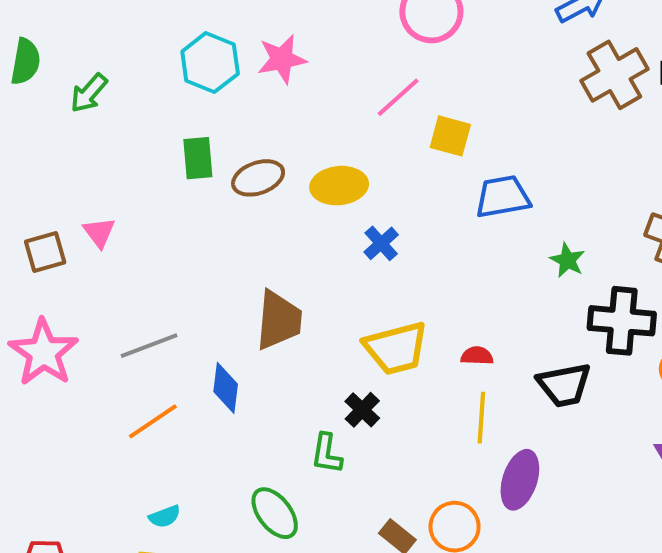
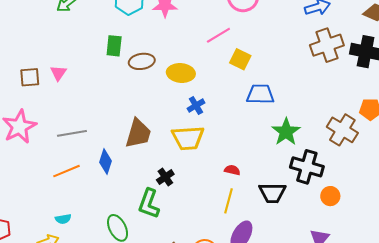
green star: (567, 260) -> (286, 132), size x1.6
yellow trapezoid: (396, 348) -> (188, 138), moved
black cross: (362, 410) -> (165, 177), moved
green L-shape: (327, 454) -> (149, 204), size x1.4

